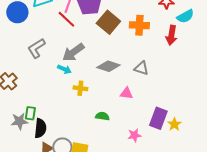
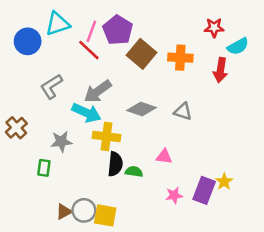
cyan arrow: (64, 69) -> (86, 113), size x1.6
yellow cross: (80, 88) -> (106, 137), size x1.5
pink triangle: (126, 93) -> (164, 157), moved
purple rectangle: (158, 118) -> (204, 190), moved
gray star: (19, 121) -> (61, 142), moved
black semicircle: (40, 128) -> (115, 164), moved

